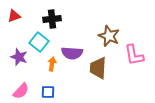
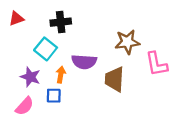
brown star: (109, 36) -> (127, 42), turned -30
purple star: (19, 57) -> (30, 77), moved
blue square: (48, 92) -> (54, 96), moved

